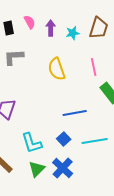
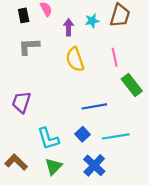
purple arrow: (51, 28) -> (69, 27), moved
blue cross: (63, 168) -> (94, 165), moved

